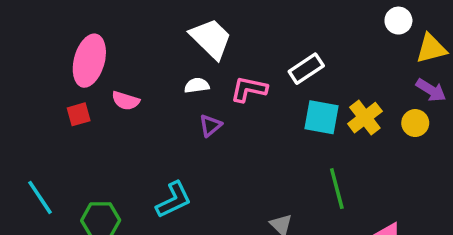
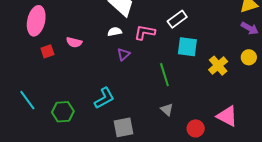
pink ellipse: (89, 61) -> (36, 21), moved
yellow cross: (365, 118) -> (218, 66), moved
yellow circle: (415, 123) -> (249, 57), moved
green line: (337, 189) -> (164, 75), moved

